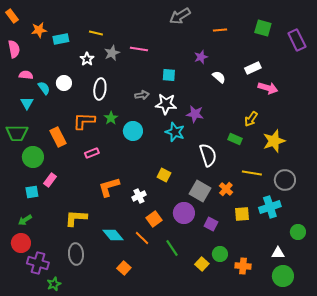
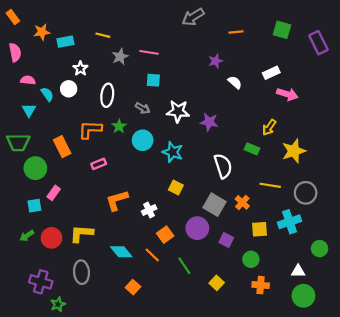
white star: (87, 59) -> (80, 68), moved
cyan square: (169, 75) -> (153, 80), moved
gray arrow: (142, 95) -> (143, 108), moved, turned 40
cyan star: (175, 132) -> (173, 152), moved
red circle: (21, 243) -> (51, 238), moved
green circle: (220, 254) -> (251, 259), moved

